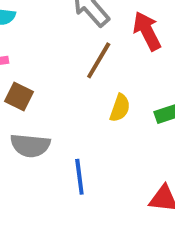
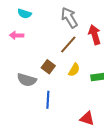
brown square: (19, 97) -> (48, 67), moved

